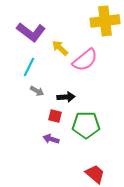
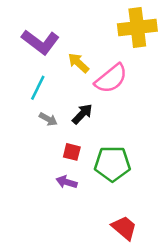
black arrow: (66, 97) -> (82, 114), moved, turned -42

